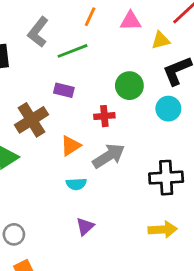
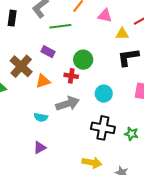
green circle: (129, 86) -> (83, 60), moved
cyan circle: (168, 109) -> (104, 94), moved
brown cross: (32, 120) -> (21, 66), turned -30
orange triangle: (71, 146) -> (43, 81), moved

